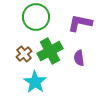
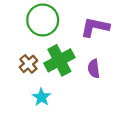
cyan star: (35, 82) -> (42, 97), size x0.7

